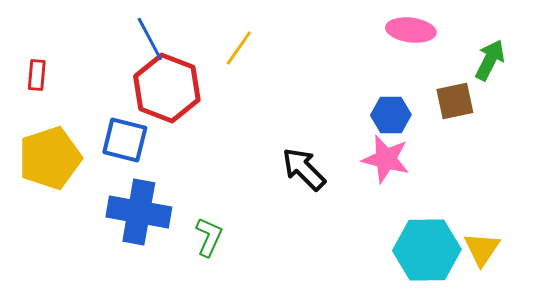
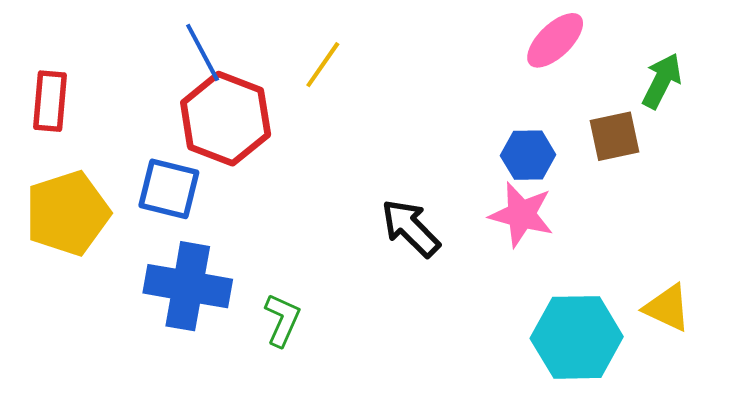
pink ellipse: (411, 30) -> (555, 40), turned -51
red rectangle: (37, 75) -> (50, 101), size x1.4
yellow triangle: (482, 249) -> (667, 308), moved, turned -39

